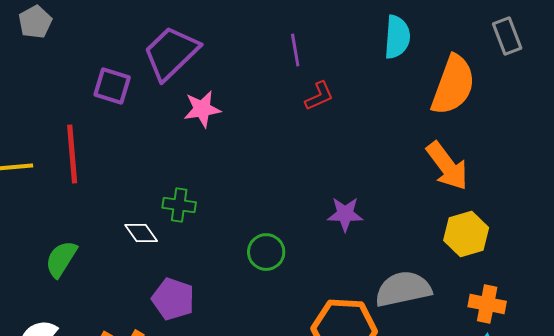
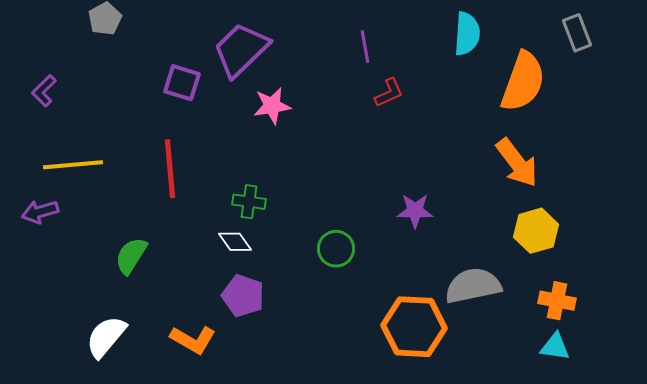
red line: (72, 154) -> (170, 169), moved
white diamond: (141, 233) -> (235, 242), moved

